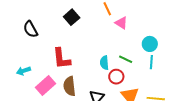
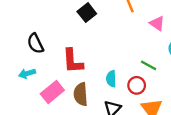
pink triangle: (121, 23) -> (157, 23), moved
black semicircle: (31, 29) -> (35, 43), moved
cyan semicircle: (104, 63) -> (111, 79), moved

